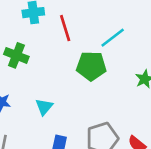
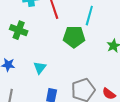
cyan line: (113, 38) -> (89, 16), turned -36

